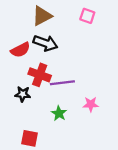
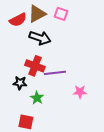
pink square: (87, 16) -> (61, 14), moved
red semicircle: (20, 50) -> (18, 20), moved
green star: (59, 113) -> (37, 98), moved

